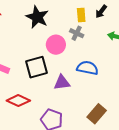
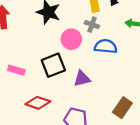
blue semicircle: (87, 68) -> (106, 46), moved

